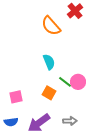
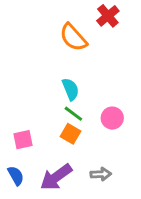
green line: (65, 82) -> (73, 114), moved
blue semicircle: (11, 122) -> (16, 176), turned -112

